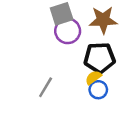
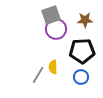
brown star: (103, 20) -> (85, 20), size x0.7
yellow semicircle: (93, 77) -> (53, 67), moved, turned -56

